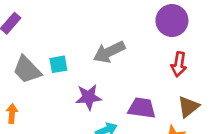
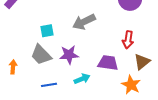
red arrow: (179, 64) -> (128, 40), moved
gray trapezoid: (27, 70) -> (41, 55), moved

